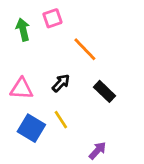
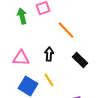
black arrow: (61, 83) -> (49, 54), turned -40

